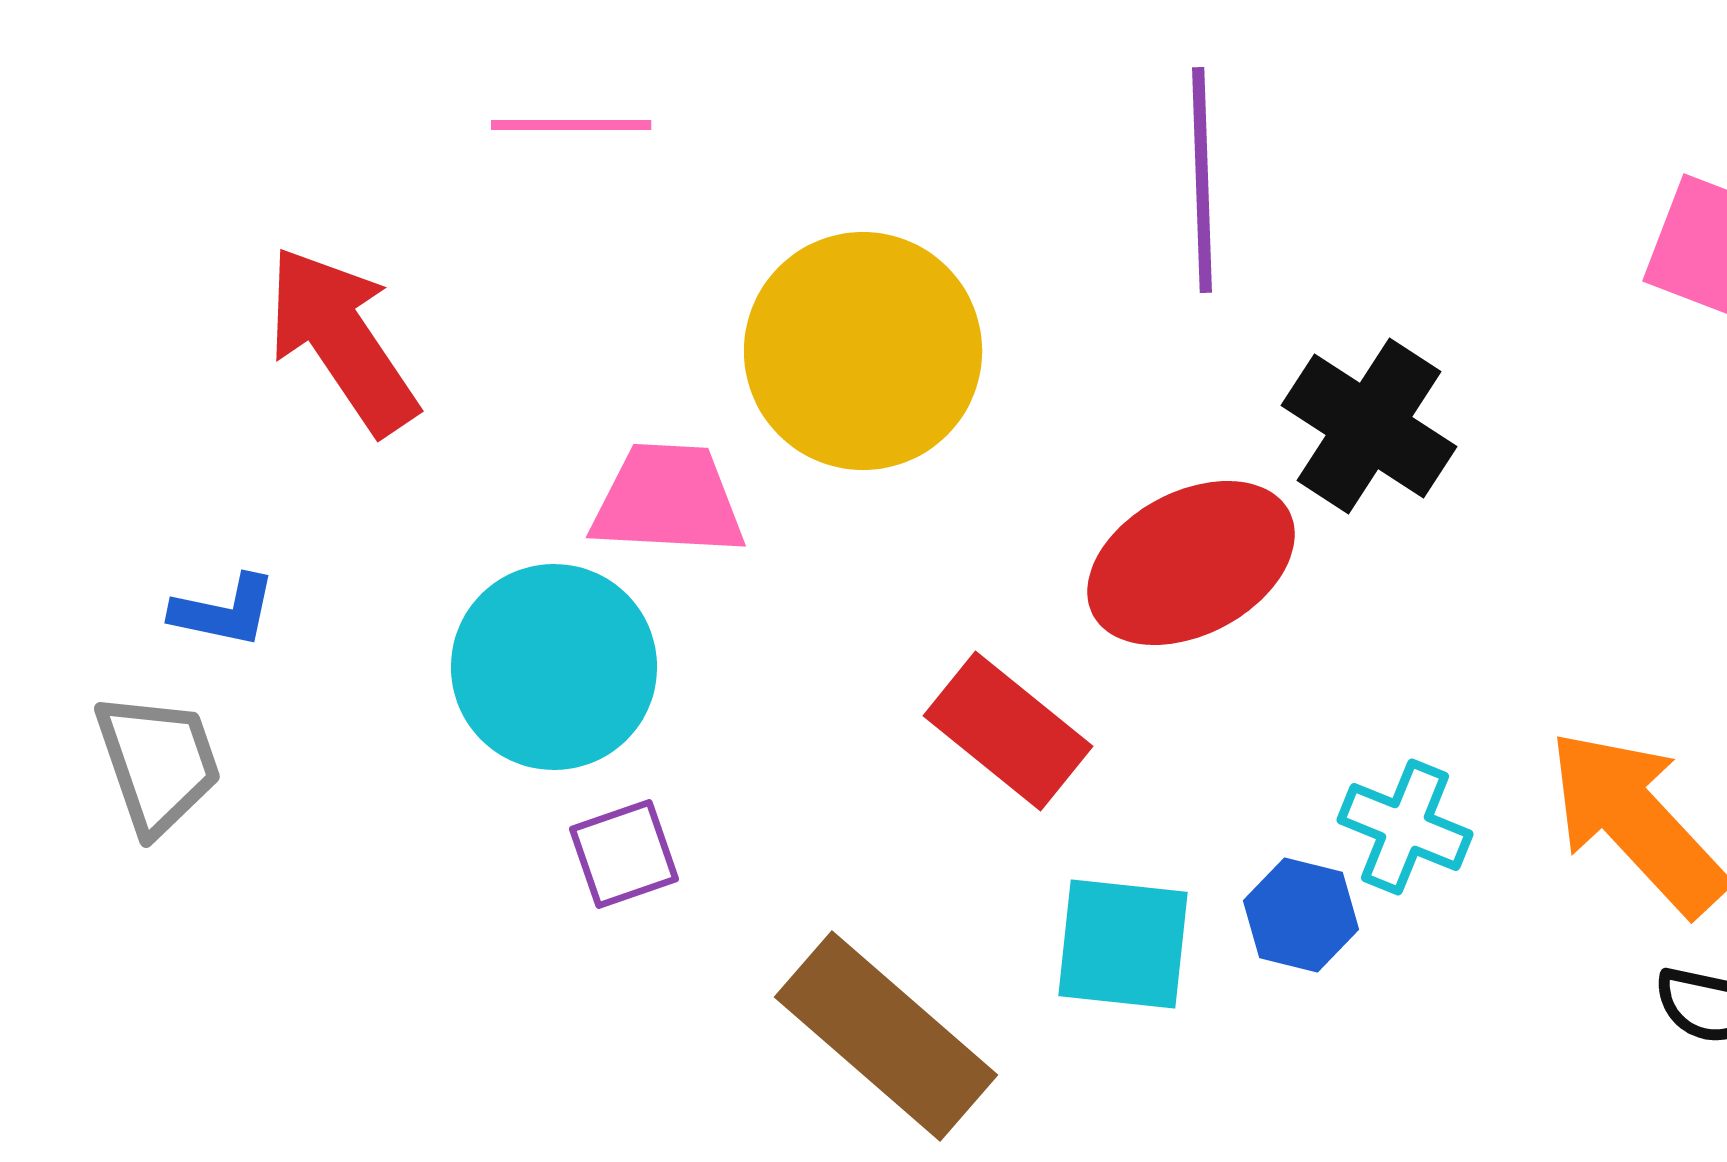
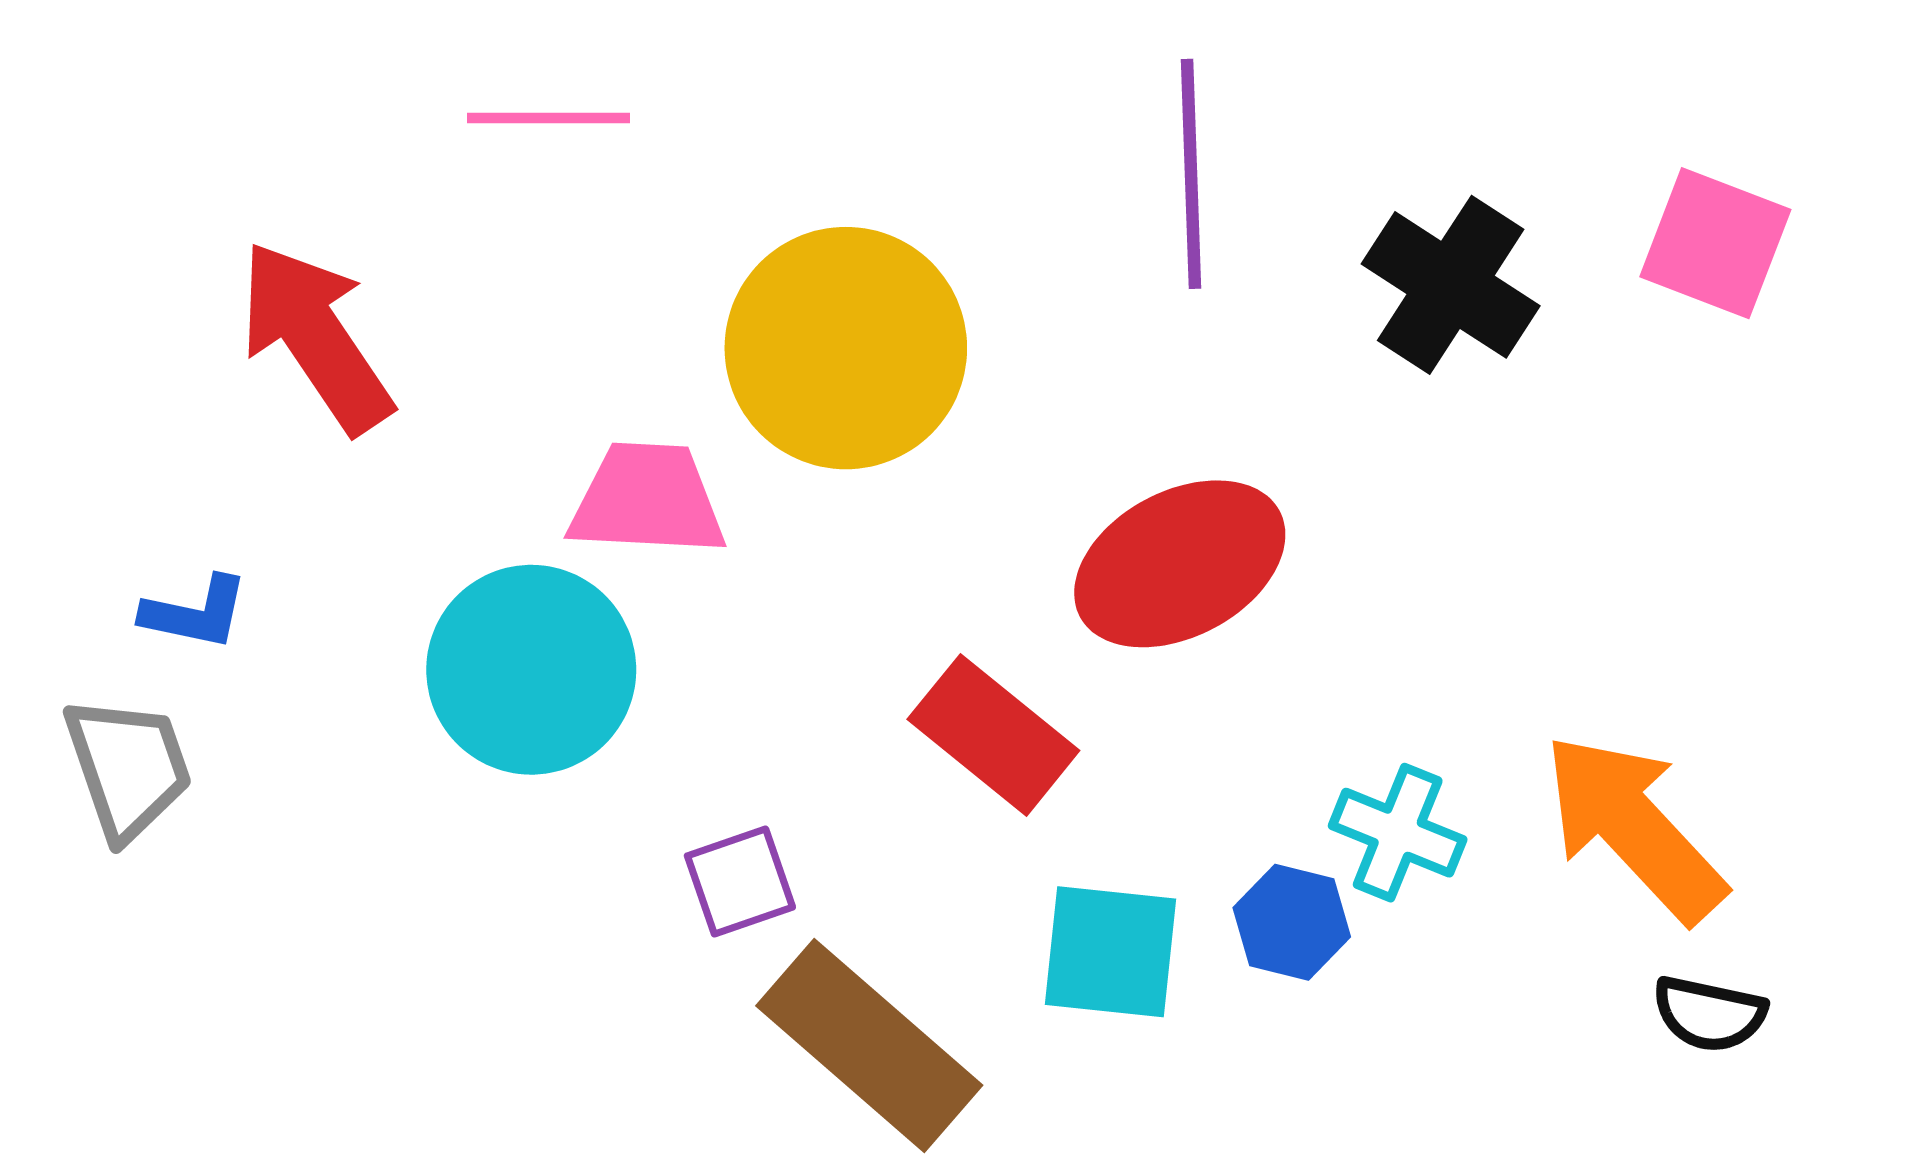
black cross: (1369, 426) -> (1451, 285), moved
purple square: (624, 854) -> (740, 882), moved

